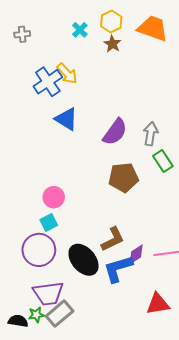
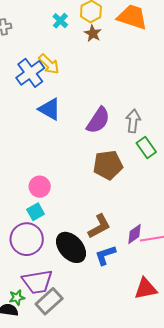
purple diamond: (136, 254) -> (135, 234), moved
blue L-shape: (118, 269) -> (105, 255), size x0.7
green star: (36, 315) -> (17, 298), moved

